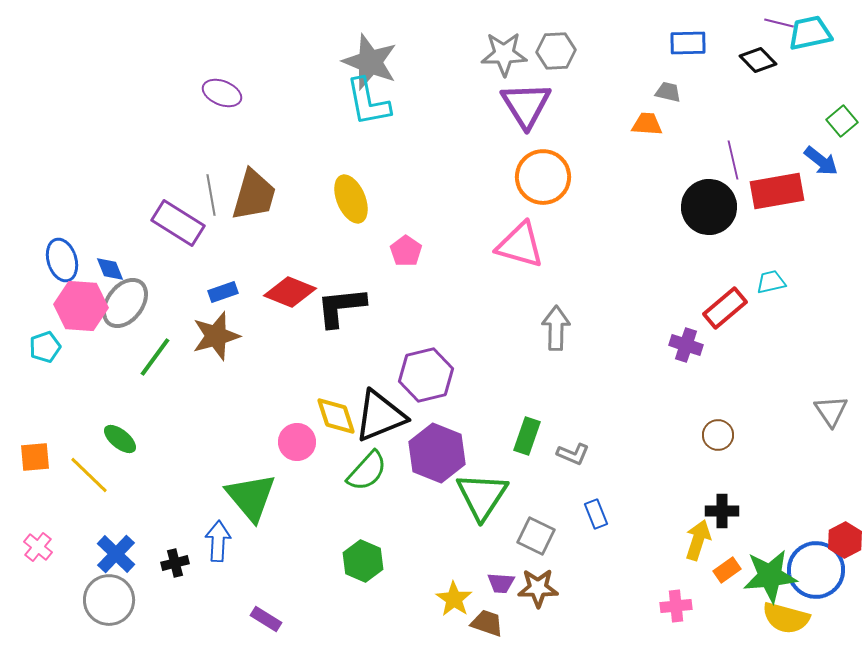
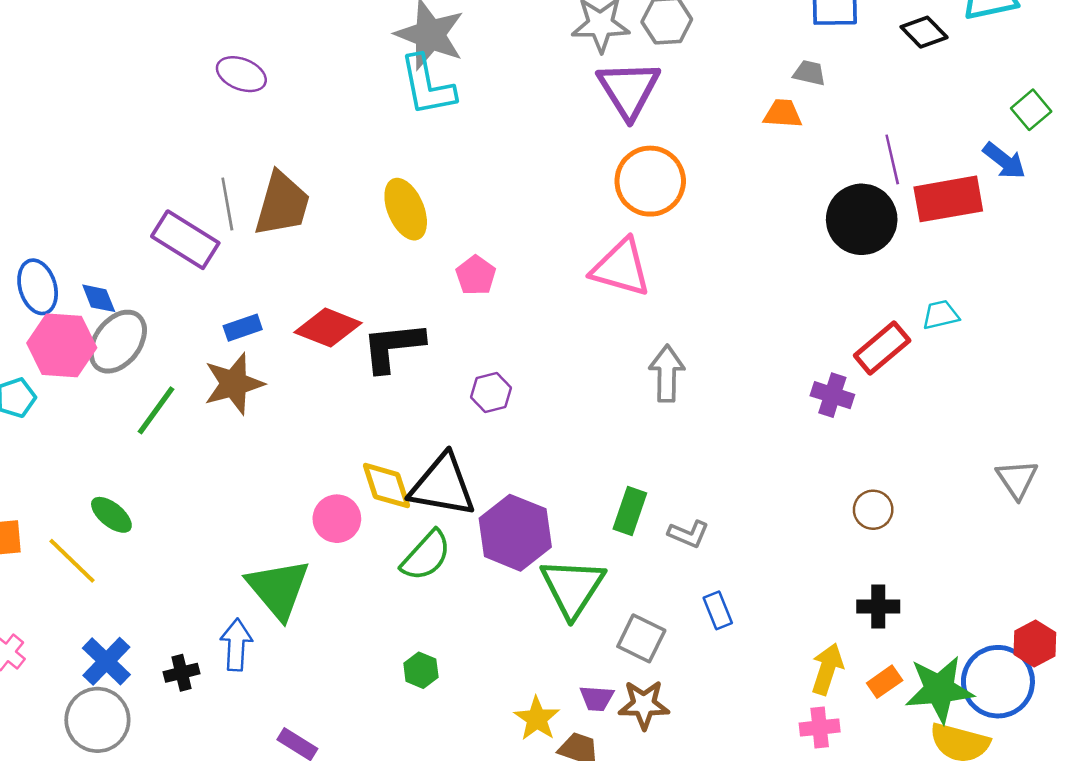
purple hexagon: (426, 375) -> (491, 393), moved, size x0.6
black triangle: (380, 416) -> (443, 486), turned 32
yellow arrow: (698, 540) -> (827, 669), moved
green hexagon: (363, 561) -> (421, 670), size x0.7

